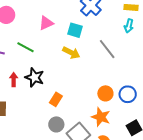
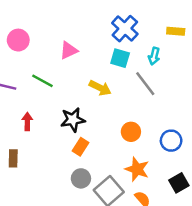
cyan arrow: (129, 26) -> (154, 56), moved
cyan square: (75, 30) -> (120, 58), moved
black star: (35, 77) -> (73, 120), moved, turned -30
orange circle: (105, 93) -> (131, 132), moved

